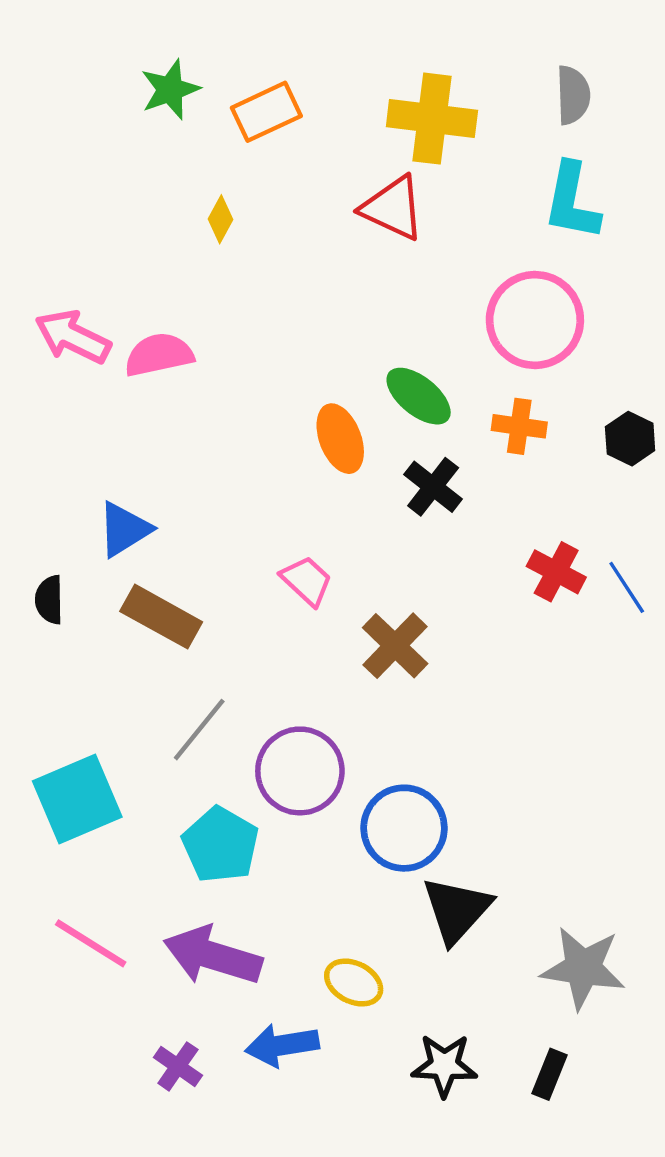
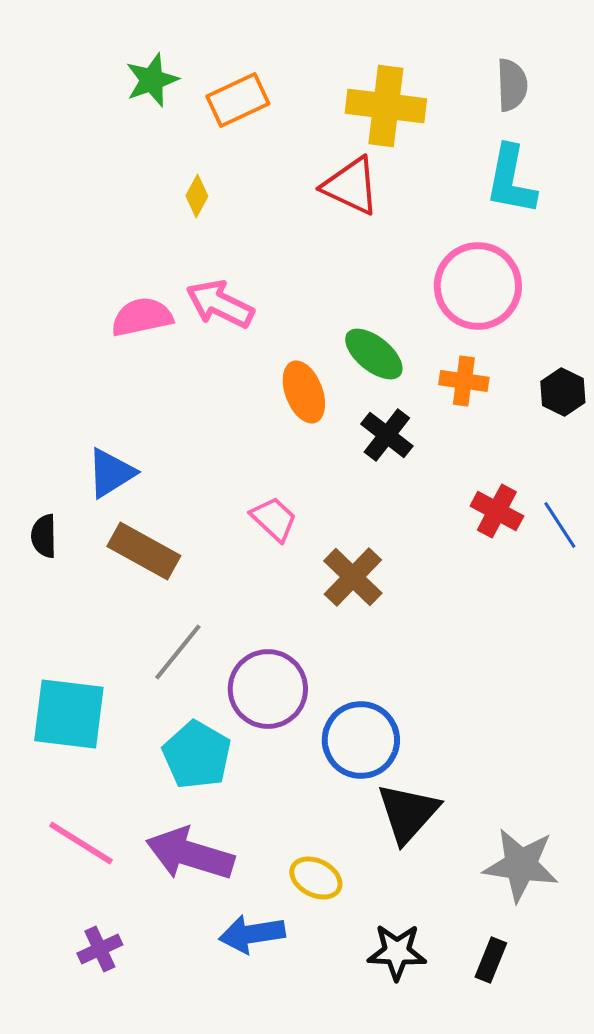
pink arrow: (73, 337) -> (220, 304), moved
cyan square: (77, 799) -> (69, 714), turned 30
purple cross: (178, 1066) -> (100, 949), moved, turned 30

